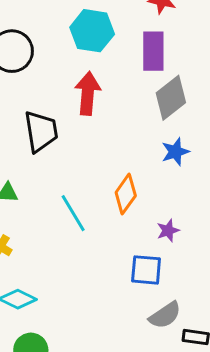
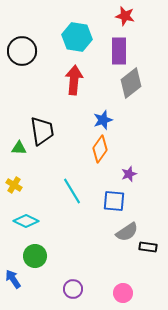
black trapezoid: (41, 131) -> (42, 131), moved
blue star: (175, 152) -> (103, 120), moved
cyan line: (73, 213) -> (72, 191), moved

